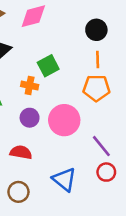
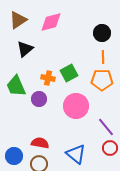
green square: (48, 66) -> (69, 73), moved
purple circle: (30, 118) -> (39, 99), moved
red semicircle: (21, 152) -> (40, 143), moved

